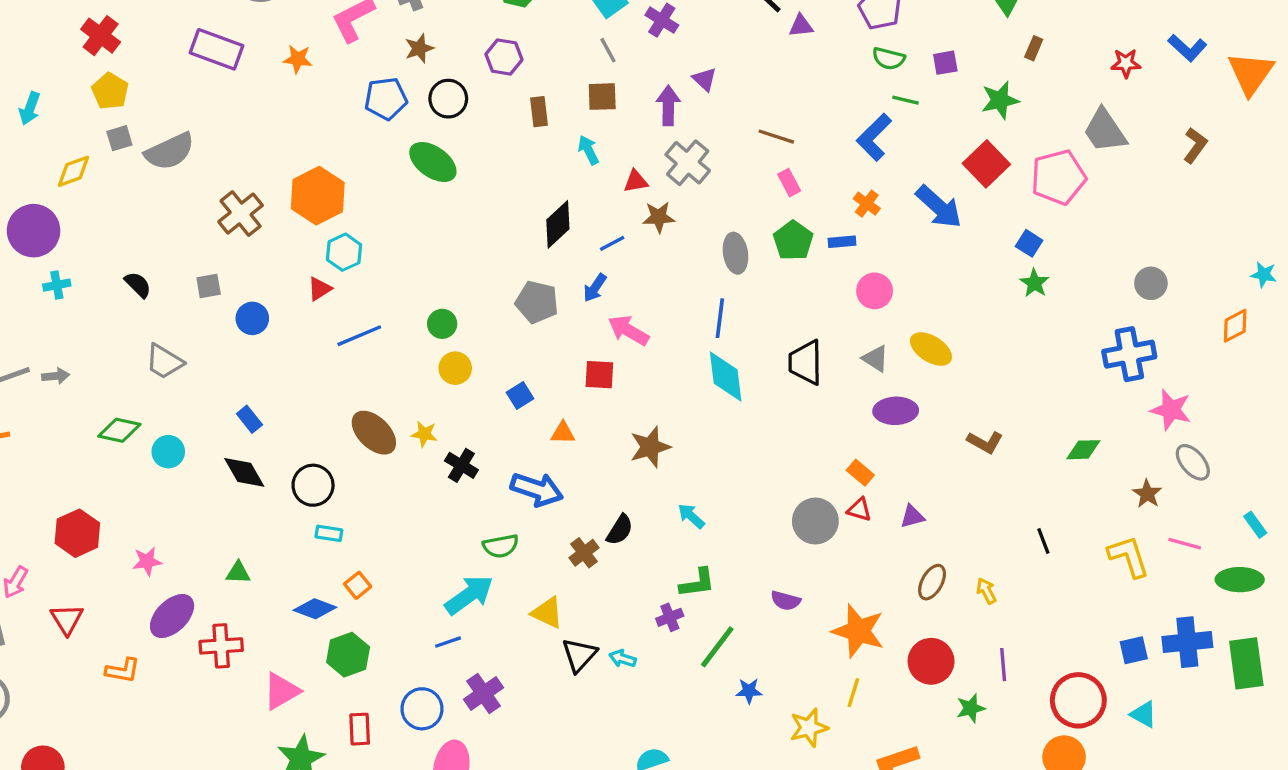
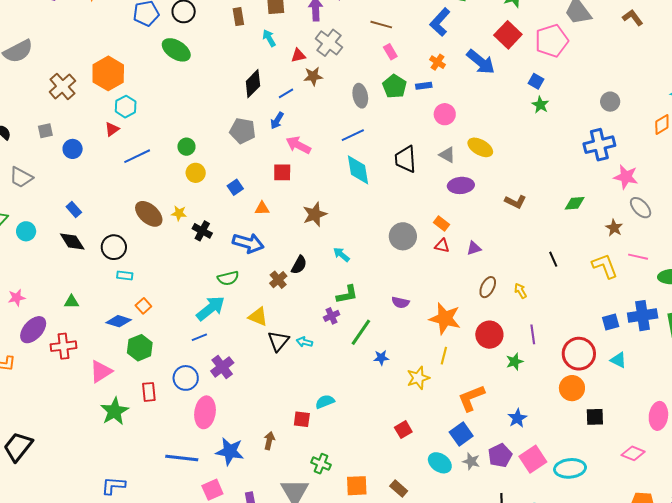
brown L-shape: (1195, 145) -> (633, 18), turned -70
blue line: (720, 318) -> (353, 135), turned 60
gray circle: (815, 521) -> (403, 236), moved

